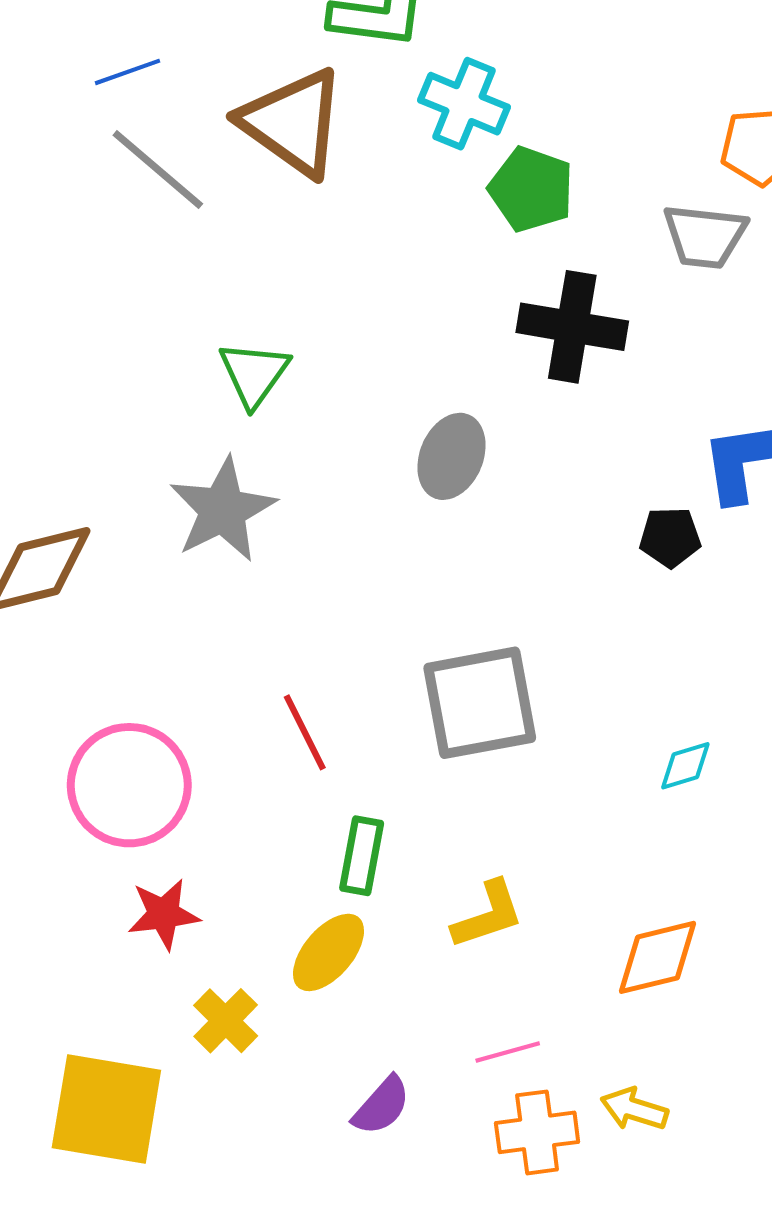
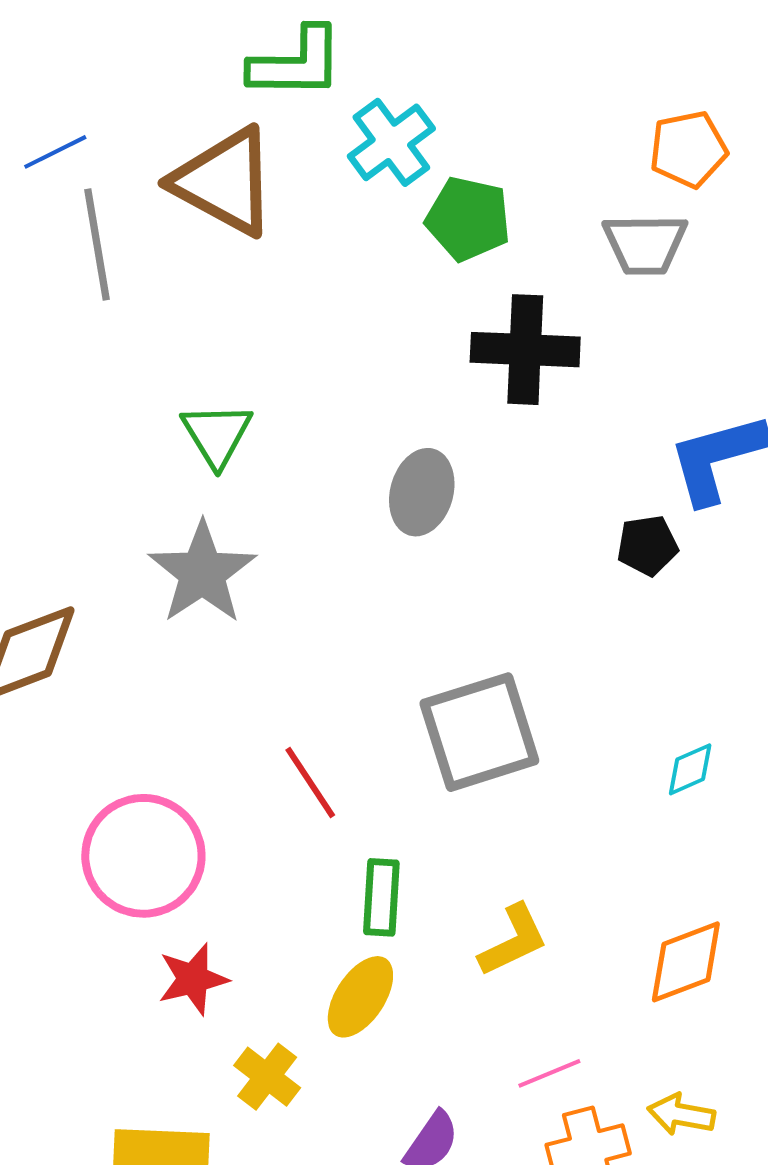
cyan cross: (464, 104) -> (391, 142), turned 38
gray line: (158, 170) -> (97, 245), turned 47

